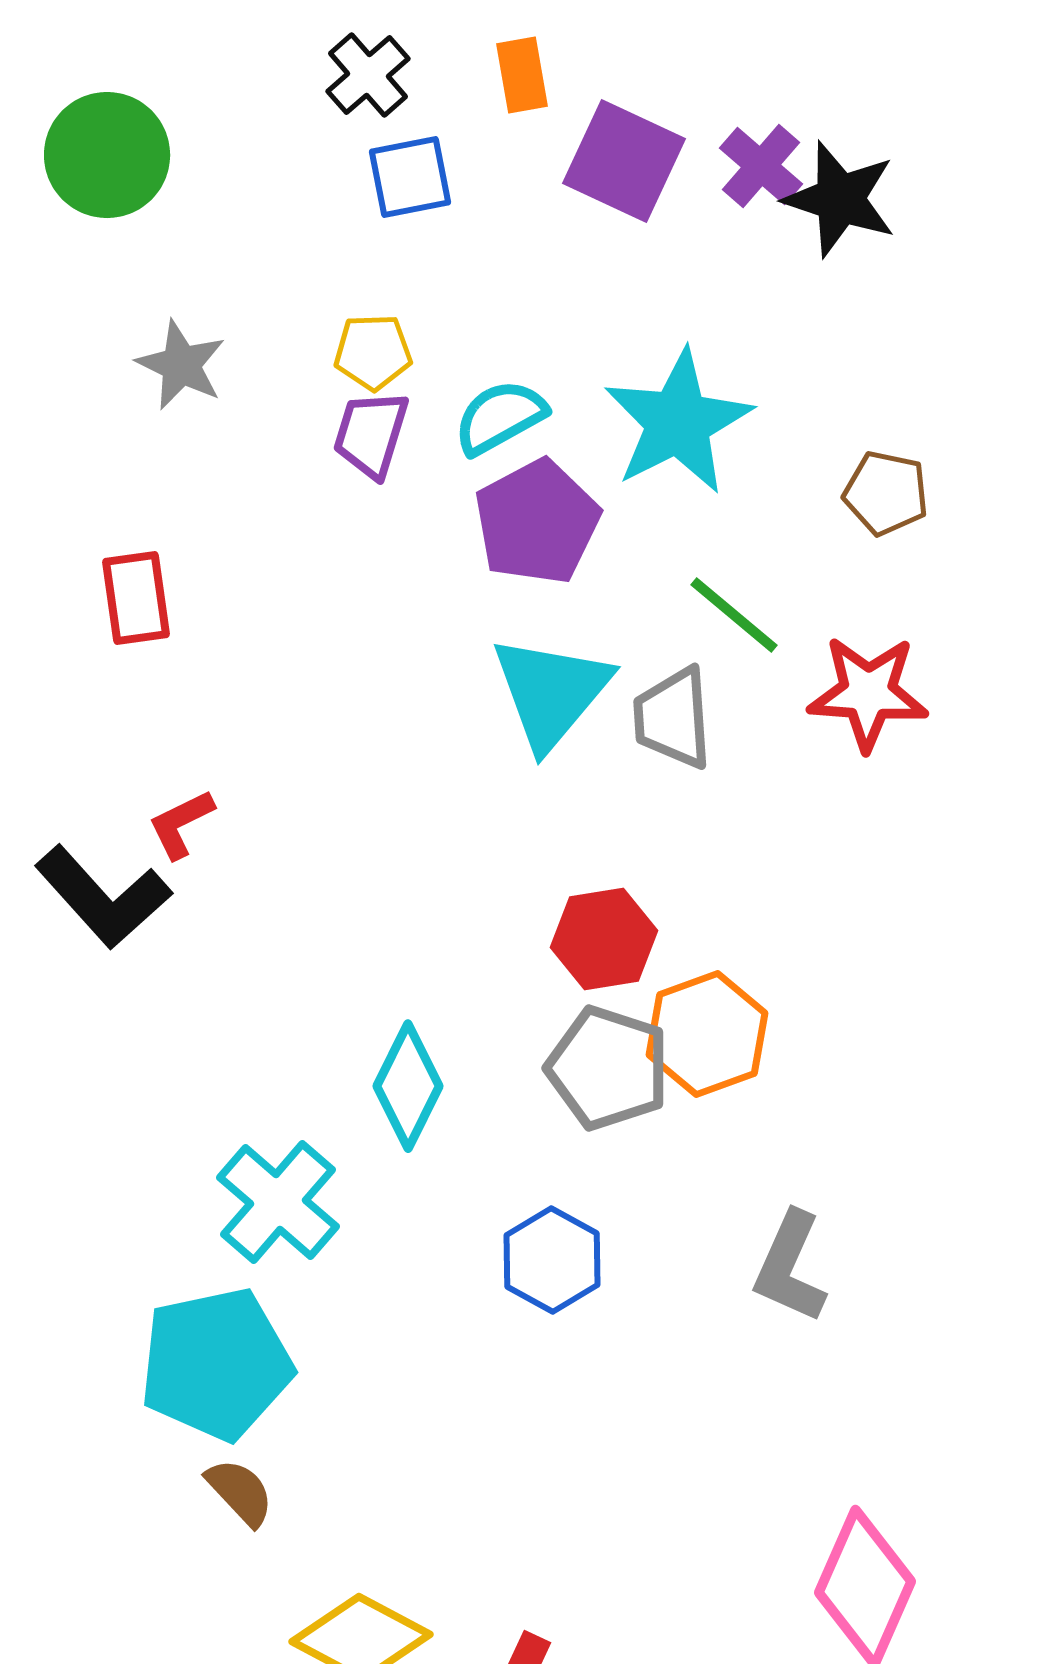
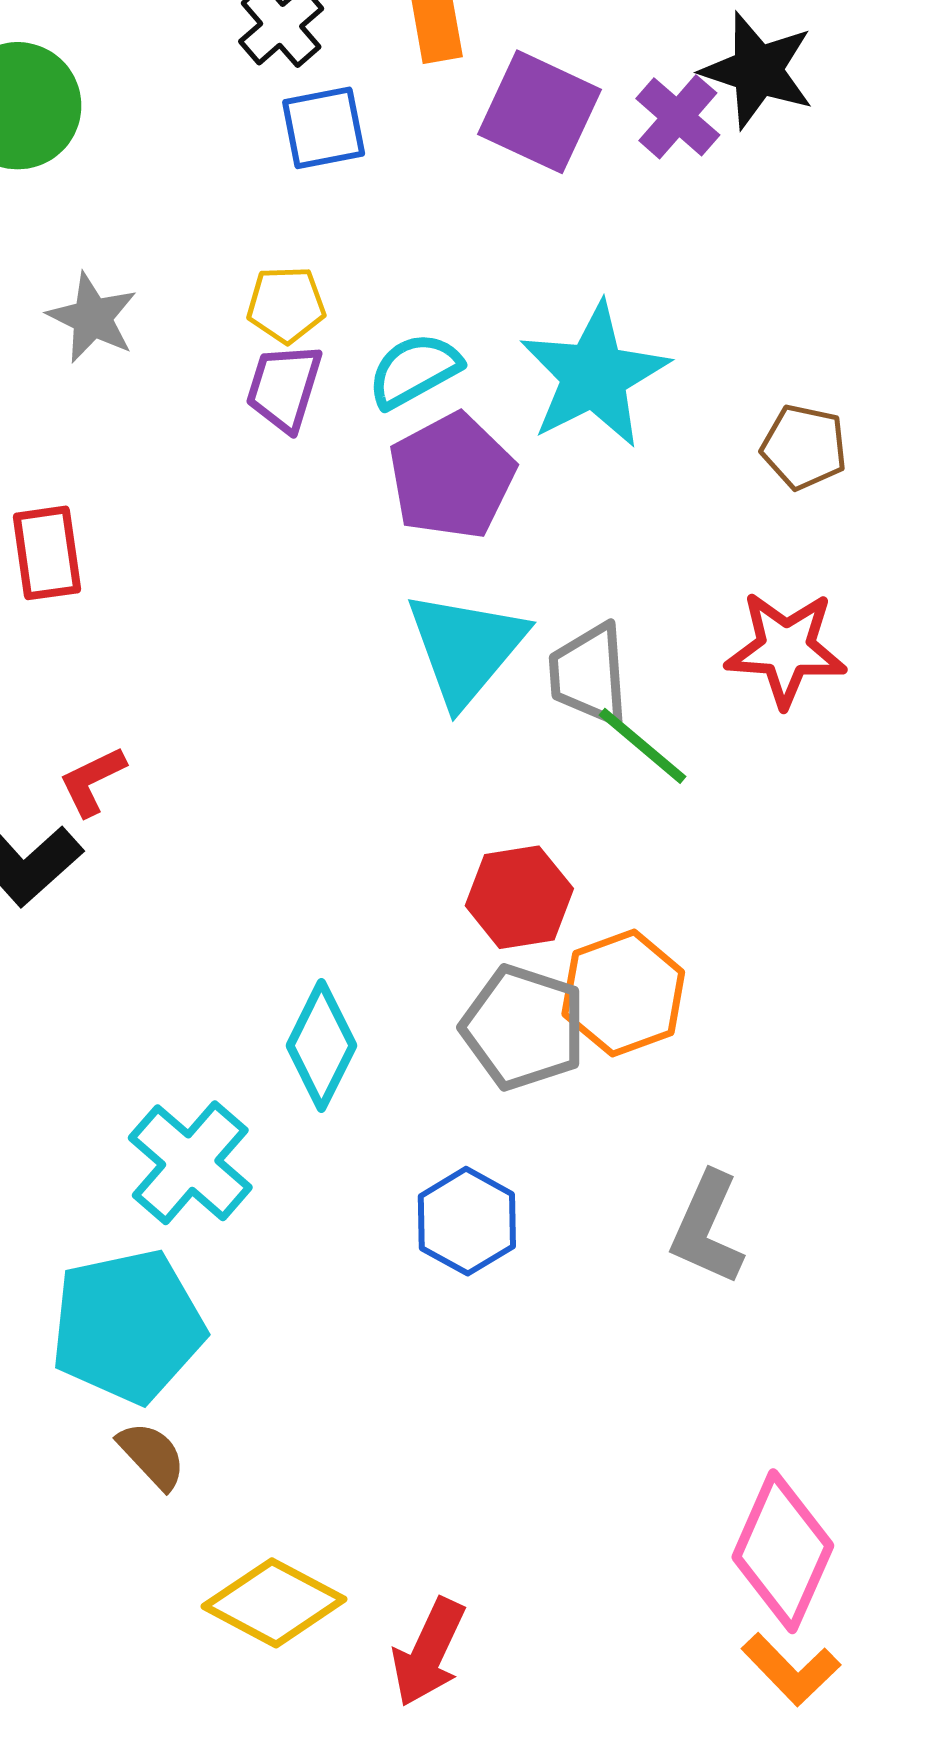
black star: (840, 199) -> (758, 70), moved
green line: (734, 615) -> (643, 746), moved

